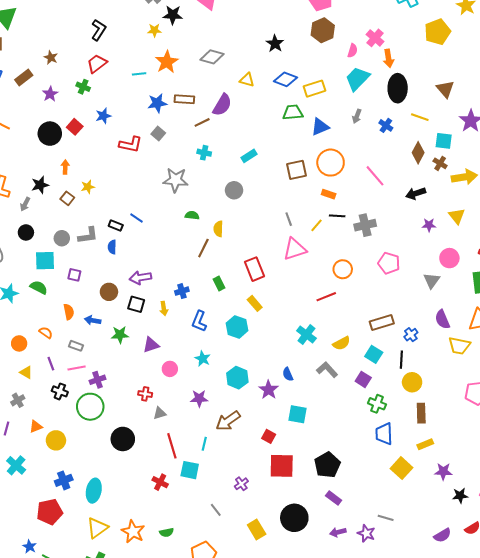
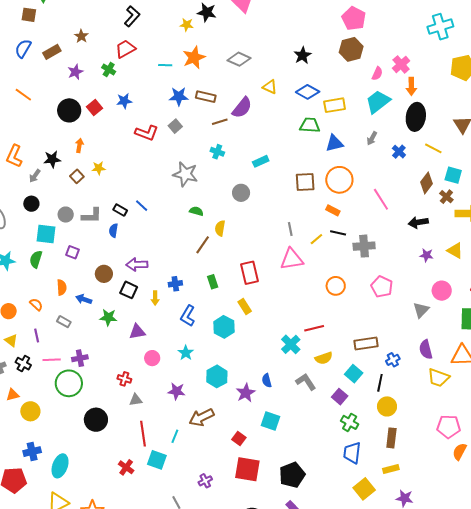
yellow triangle: (457, 216) -> (455, 251), turned -30
green semicircle: (39, 287) -> (36, 259), turned -108
red line: (326, 297) -> (314, 328), moved
pink line: (77, 368) -> (52, 360), moved
black cross: (60, 391) -> (23, 364), moved

